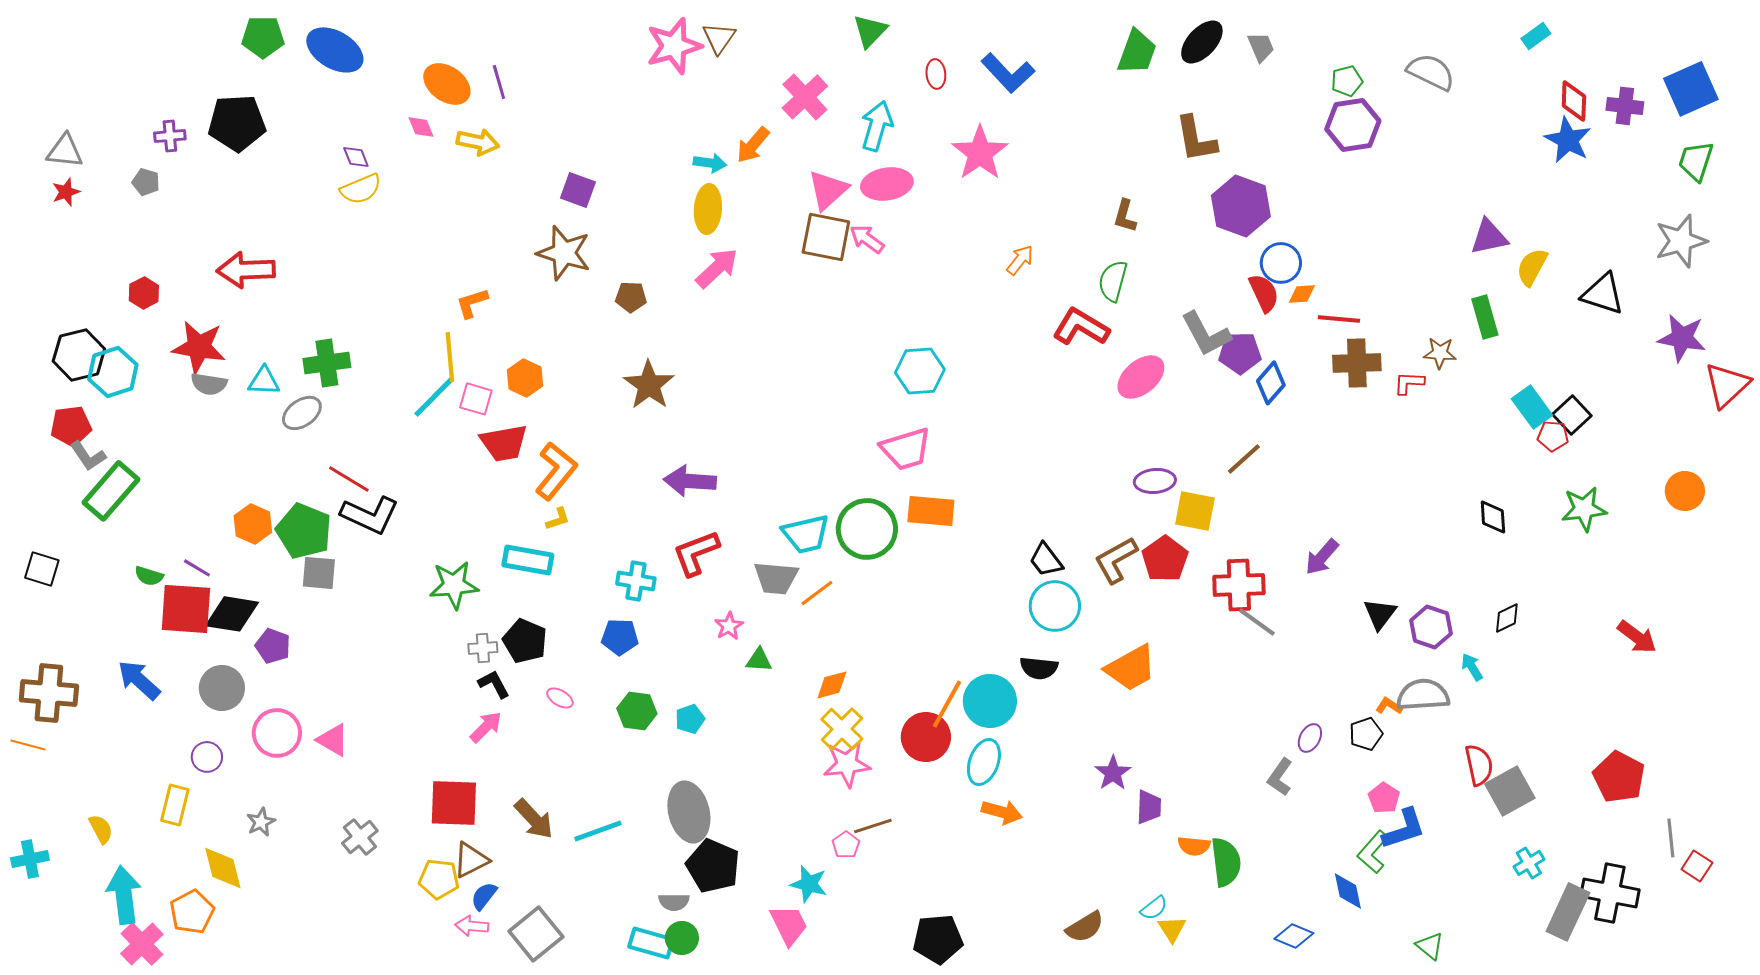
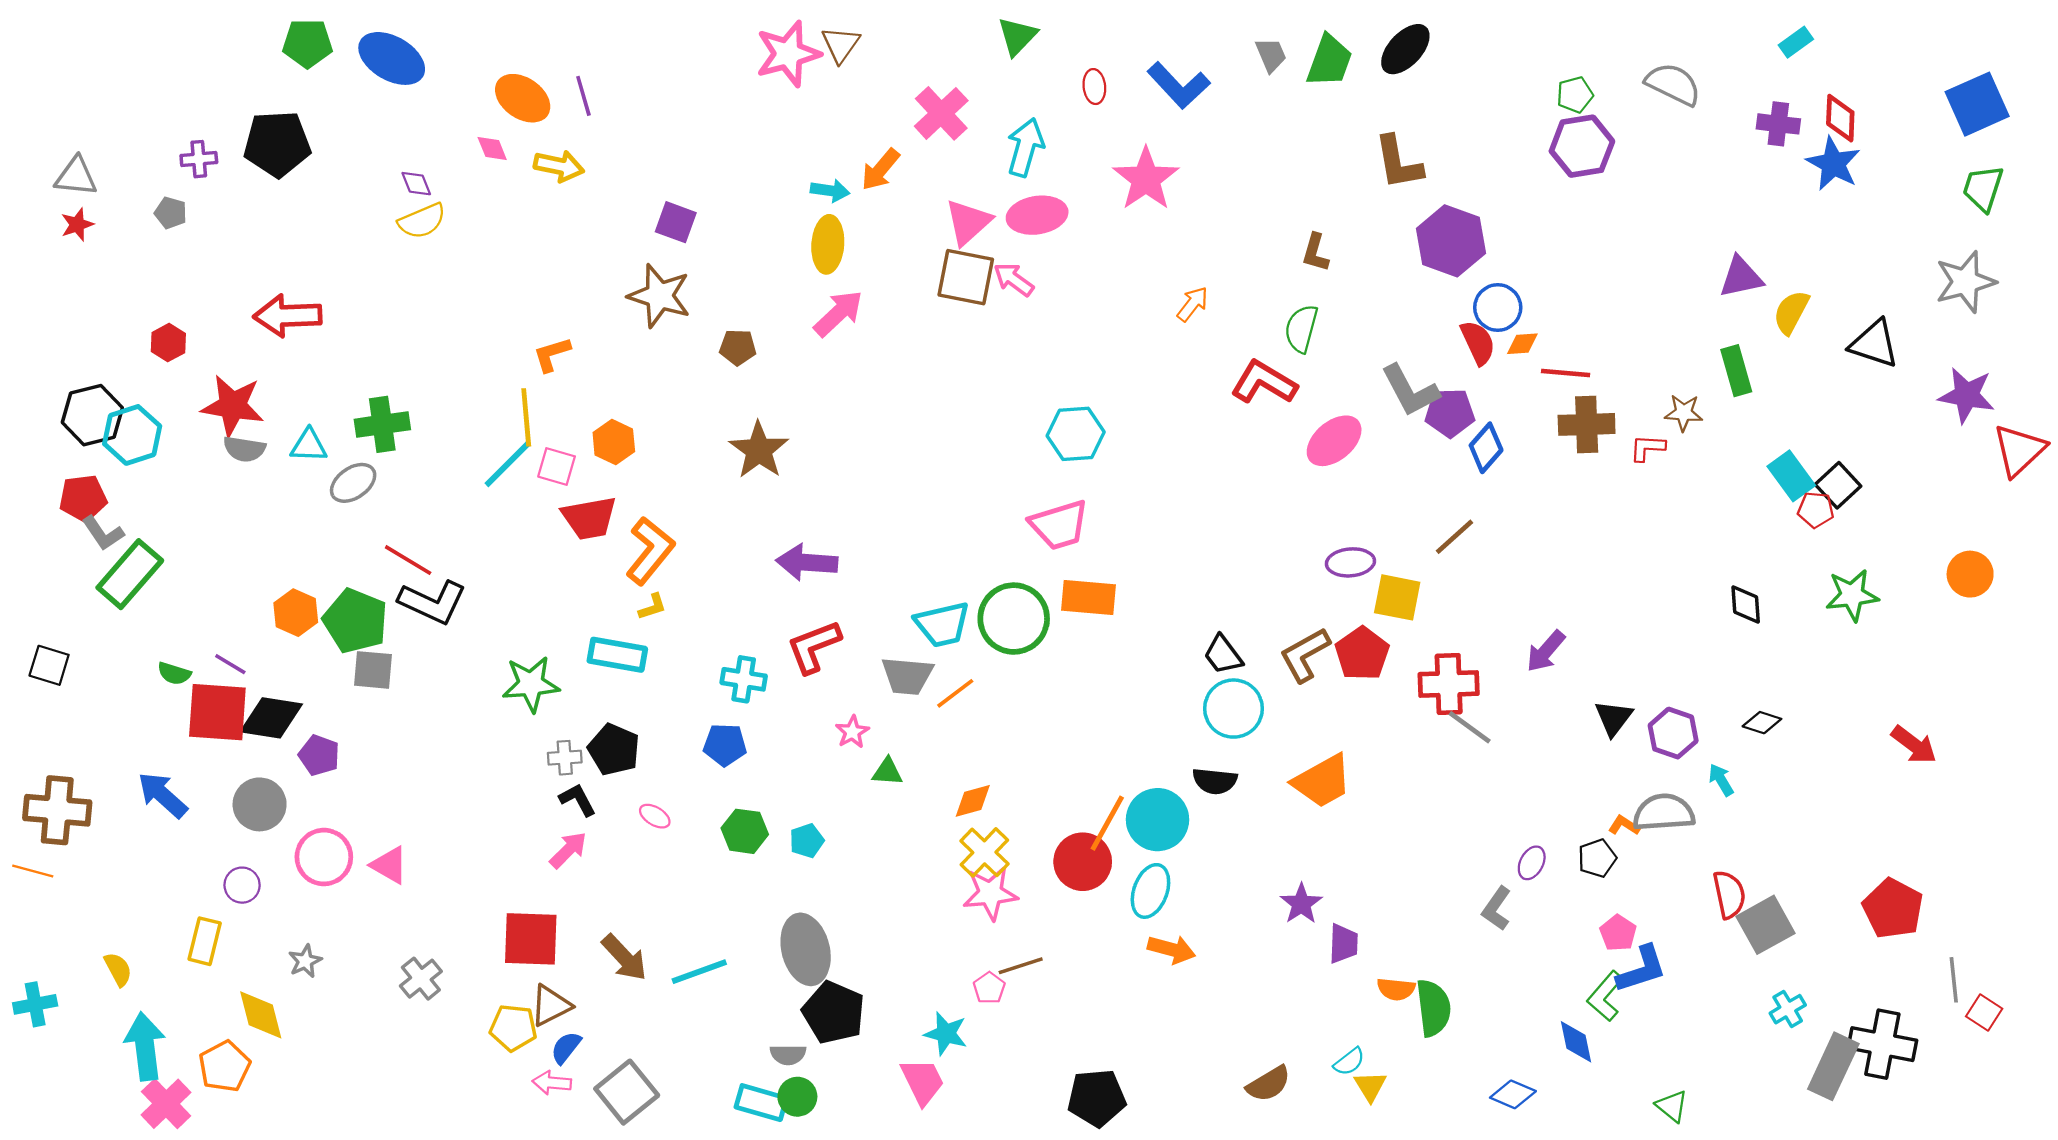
gray trapezoid: (1261, 47) -> (1271, 55), moved
purple cross: (1625, 106) -> (1778, 124), moved
black diamond: (1507, 618) -> (1762, 723), turned 44

